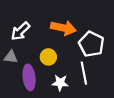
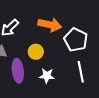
white line: (84, 73) -> (81, 72), moved

